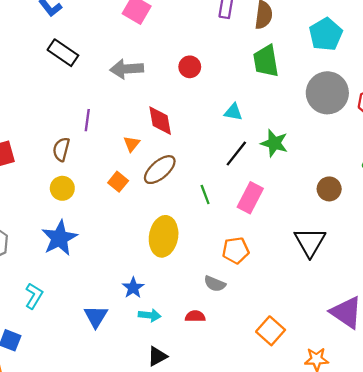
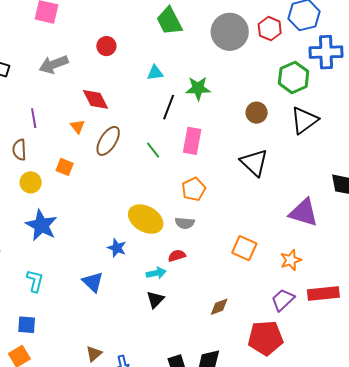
orange square: (118, 182) -> (65, 167), moved
yellow ellipse: (164, 236) -> (146, 219), moved, turned -52
cyan arrow: (150, 315) -> (156, 273), moved

